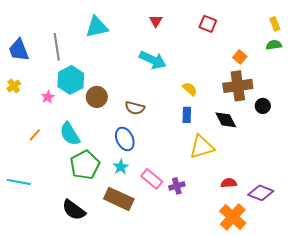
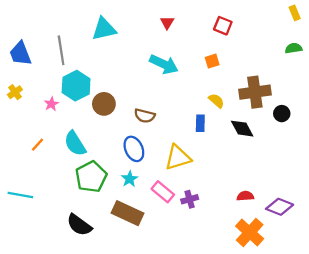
yellow rectangle: (275, 24) -> (295, 13), moved
orange square: (240, 57) -> (212, 61), moved, turned 32
yellow semicircle: (190, 89) -> (216, 101), moved
yellow triangle: (202, 147) -> (178, 157), moved

